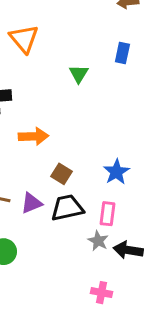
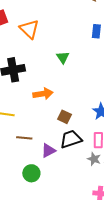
green triangle: (79, 74) -> (63, 57), moved
purple triangle: (31, 203) -> (48, 151), moved

